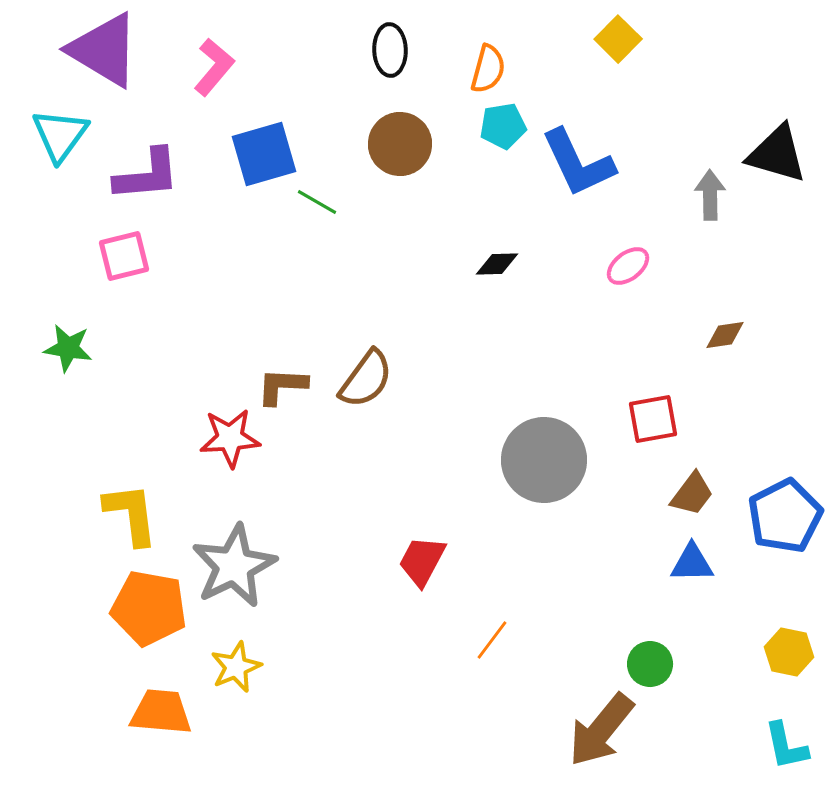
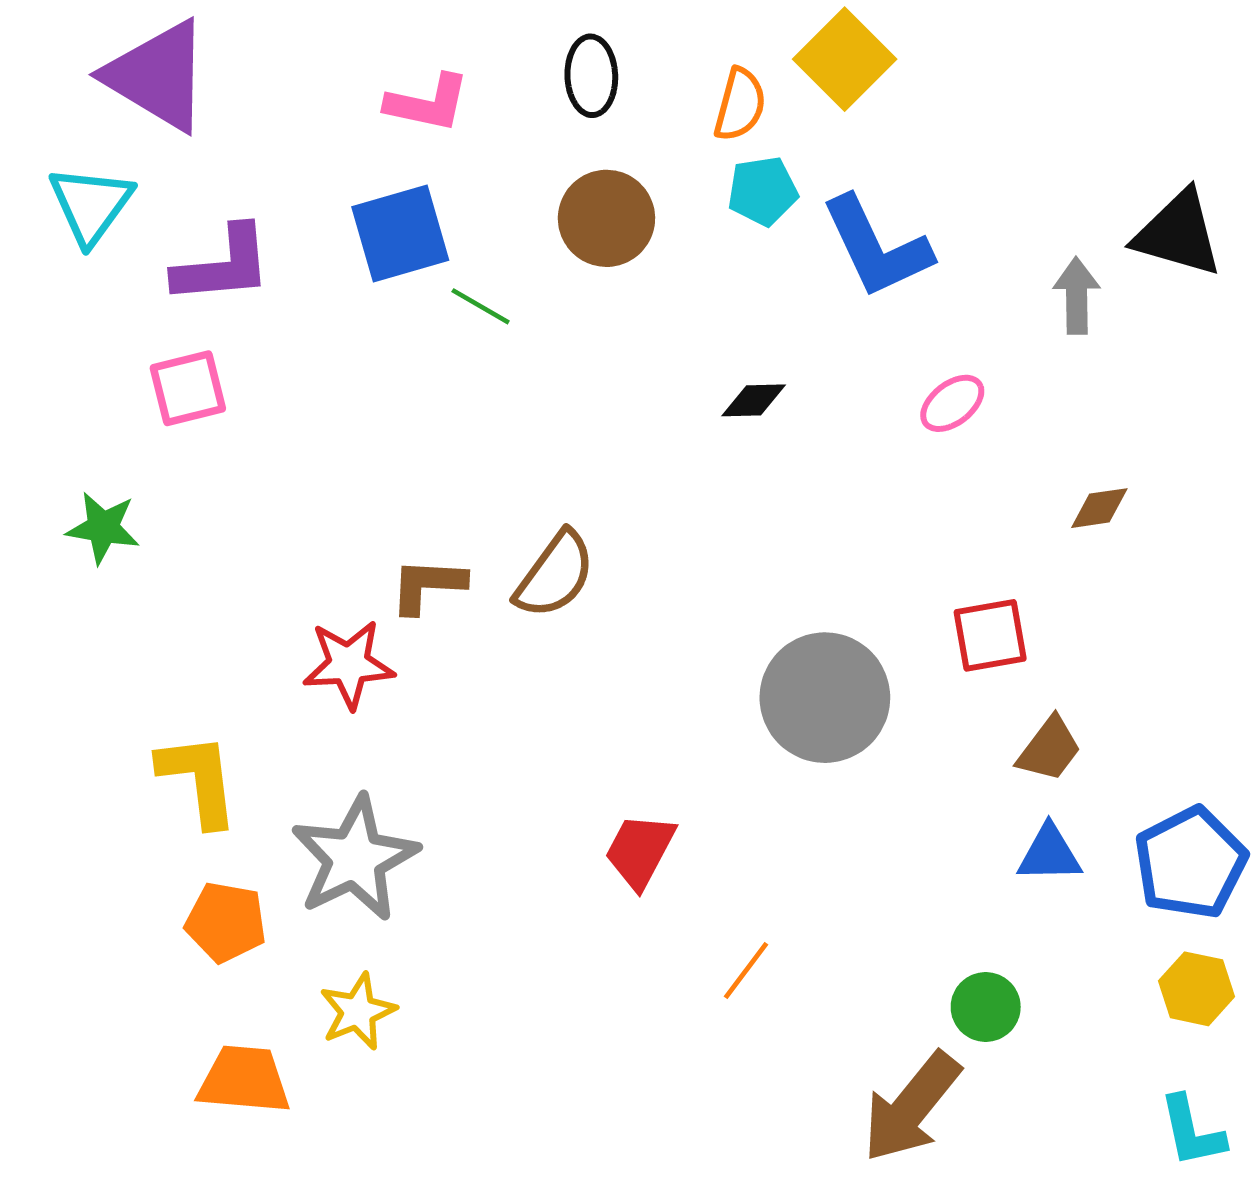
yellow square: (618, 39) -> (845, 59), moved, size x1.4
pink L-shape: (214, 67) -> (428, 103), moved, turned 62
blue pentagon: (785, 516) -> (1190, 863), moved
orange pentagon: (149, 608) -> (226, 922), size x0.7

